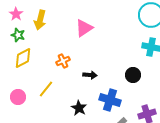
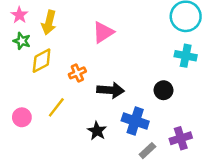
yellow diamond: (23, 58) -> (42, 61), moved
black arrow: (90, 75) -> (111, 90), size x1.5

